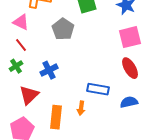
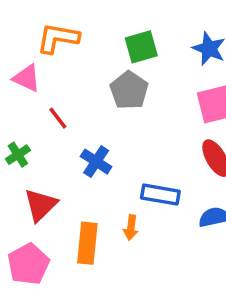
gray pentagon: (63, 29) -> (129, 90), moved
red line: (21, 45) -> (58, 118), moved
blue cross: (49, 70) -> (96, 162), moved, turned -30

